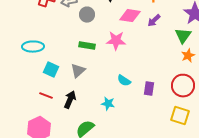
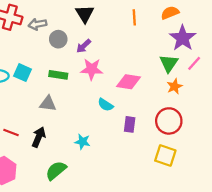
pink diamond: (130, 16) -> (128, 82), moved
purple arrow: (154, 21) -> (84, 46), moved
cyan square: (51, 70) -> (23, 73), moved
gray triangle: (78, 71) -> (48, 104), turned 49
cyan semicircle: (124, 81) -> (105, 105), moved

